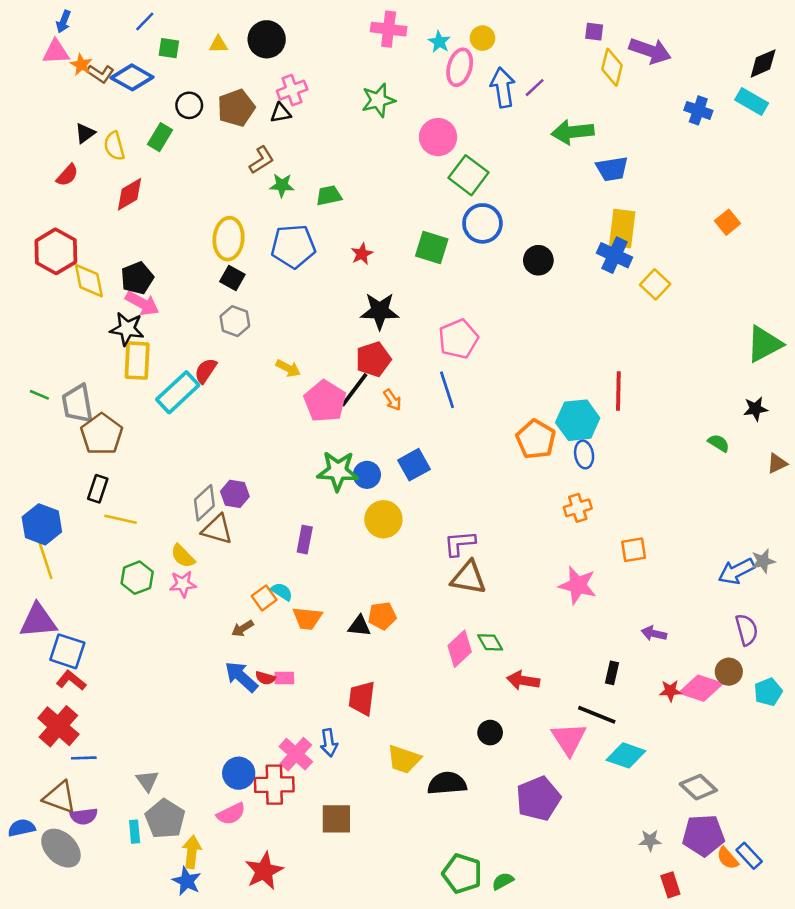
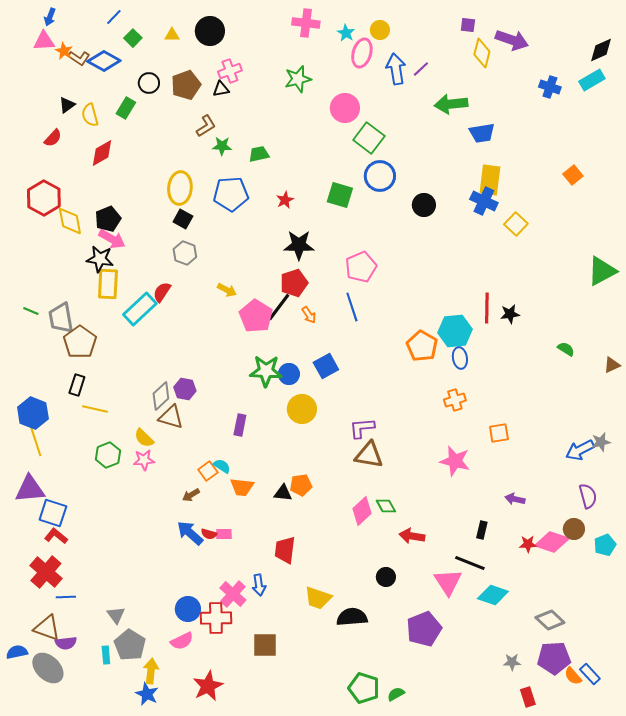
green square: (169, 48) -> (133, 38), turned 36
cyan rectangle: (752, 102) -> (592, 80), turned -60
black star: (755, 409) -> (510, 314), moved

